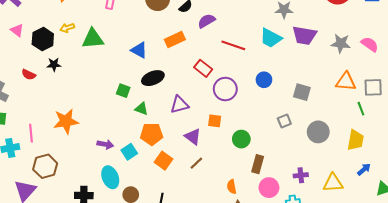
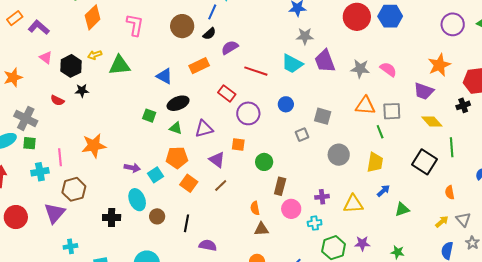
purple trapezoid: (304, 35) -> (325, 61), turned 60
green triangle: (141, 109) -> (176, 128), moved
gray square: (284, 121) -> (302, 135), moved

